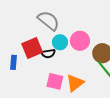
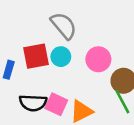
cyan circle: (60, 42) -> (61, 57), moved
black semicircle: (48, 54) -> (33, 103), moved, size x1.5

